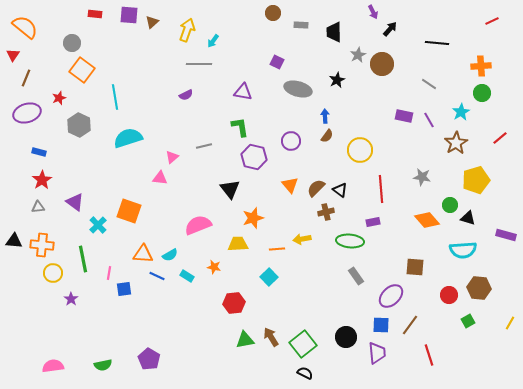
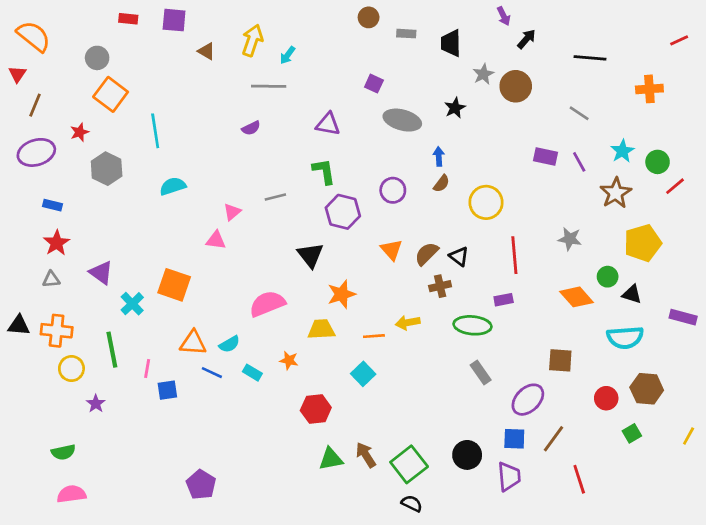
red line: (492, 21) -> (679, 40), moved
brown triangle: (152, 22) -> (206, 51), moved, turned -48
green circle: (482, 93) -> (658, 162), moved
cyan semicircle: (128, 138) -> (173, 186), size x0.7
green semicircle: (103, 365) -> (63, 452), moved

